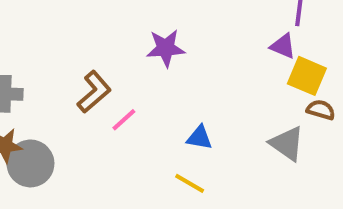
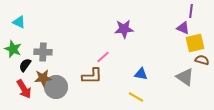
yellow square: (307, 76) -> (195, 43), turned -36
brown L-shape: (94, 92) -> (92, 76), moved, turned 40
pink line: (124, 120) -> (103, 57), moved

